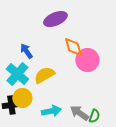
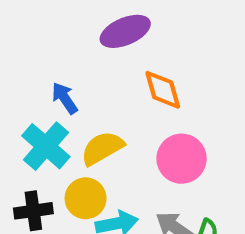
pink circle: (87, 60) -> (182, 159), moved
yellow circle: (22, 98) -> (86, 198), moved

